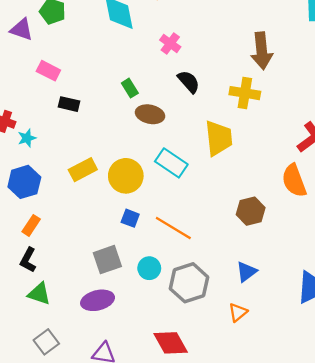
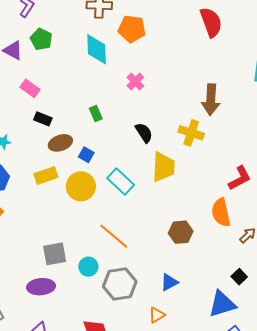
black semicircle: (189, 82) -> (144, 133), moved
brown ellipse: (150, 114) -> (60, 143), moved, turned -40
blue square: (130, 218) -> (86, 155), moved

